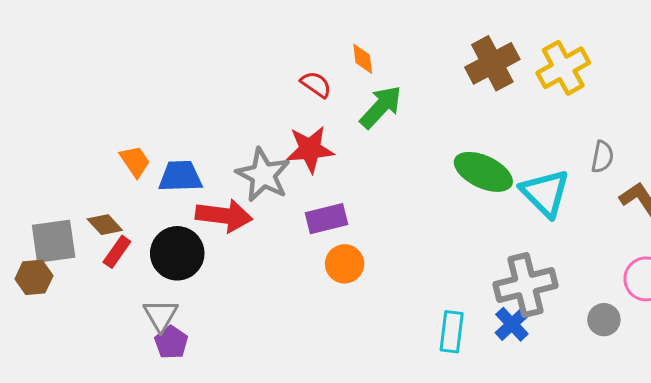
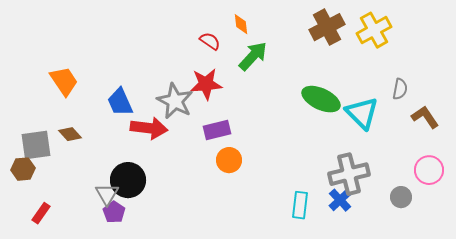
orange trapezoid: (135, 161) -> (64, 81), moved, size x1.4
blue trapezoid: (180, 176) -> (120, 102), turned -112
red rectangle: (117, 252) -> (41, 213), moved
black circle: (177, 253) -> (128, 180), moved

